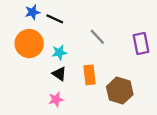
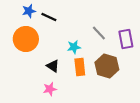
gray line: (97, 37) -> (99, 33), moved
cyan star: (59, 52) -> (74, 47), moved
brown hexagon: (120, 91) -> (107, 66), moved

